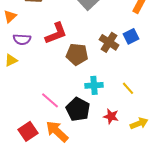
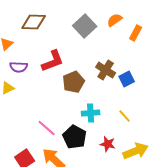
blue square: (131, 36) -> (127, 79), moved
brown pentagon: (77, 54) -> (74, 82), turned -30
yellow arrow: (139, 123) -> (136, 151), size x1.4

